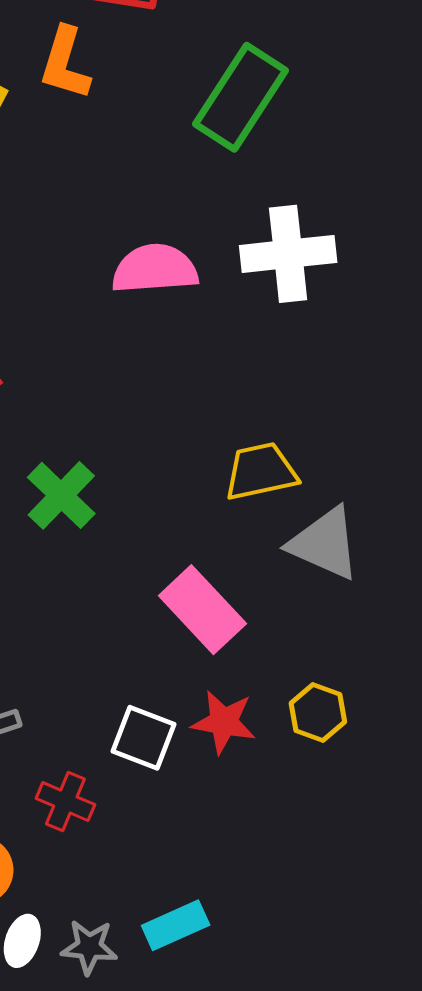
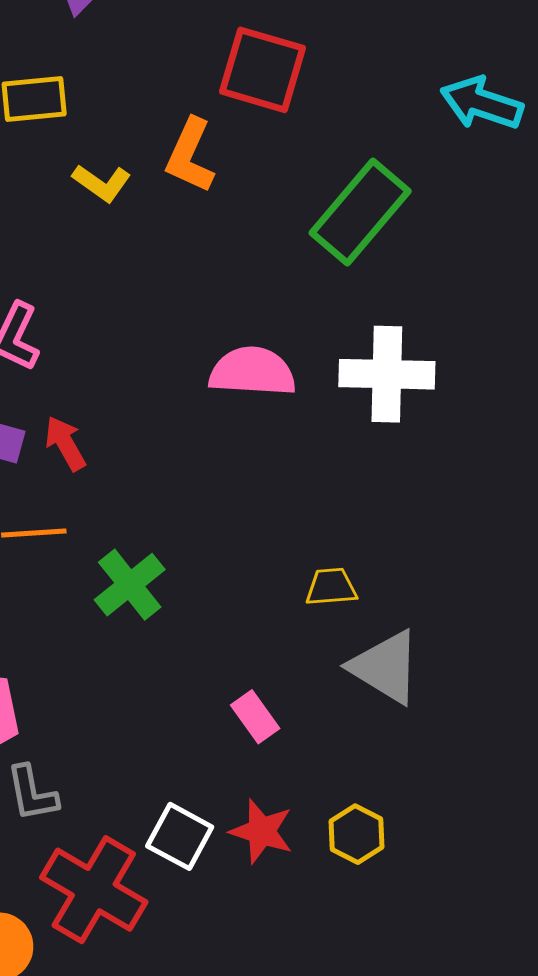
yellow trapezoid: (261, 472) -> (331, 587), size x0.7
pink rectangle: (202, 610) -> (255, 717), size x0.6
red cross: (65, 802) -> (94, 890), size x1.8

